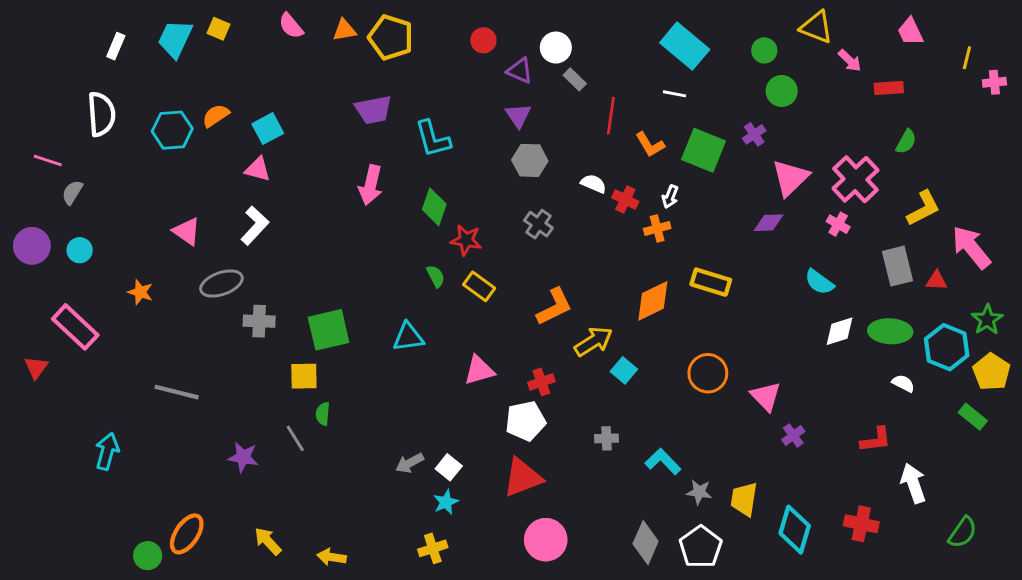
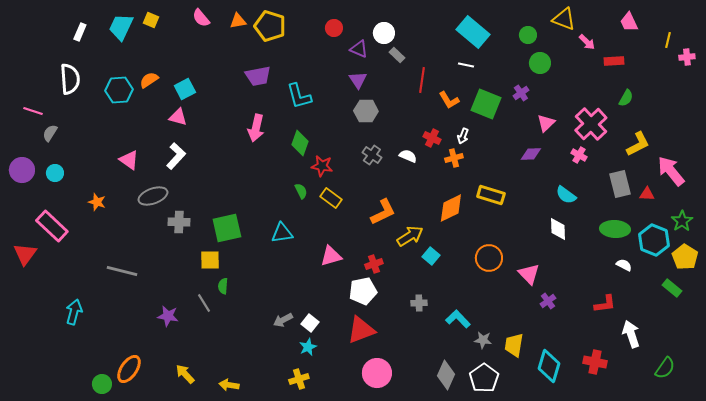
pink triangle: (790, 178) -> (546, 123), size x0.7
white semicircle: (593, 184) -> (408, 156), moved
white diamond: (840, 331) -> (558, 229), moved, turned -75
red triangle: (36, 367) -> (25, 254), size x1.4

